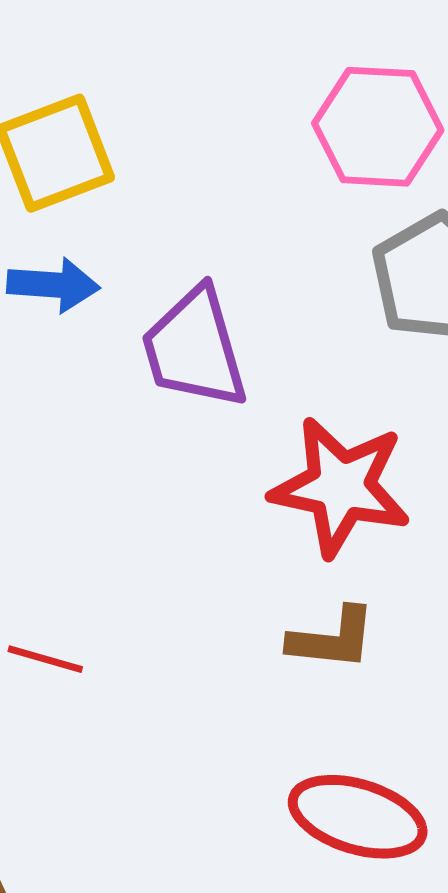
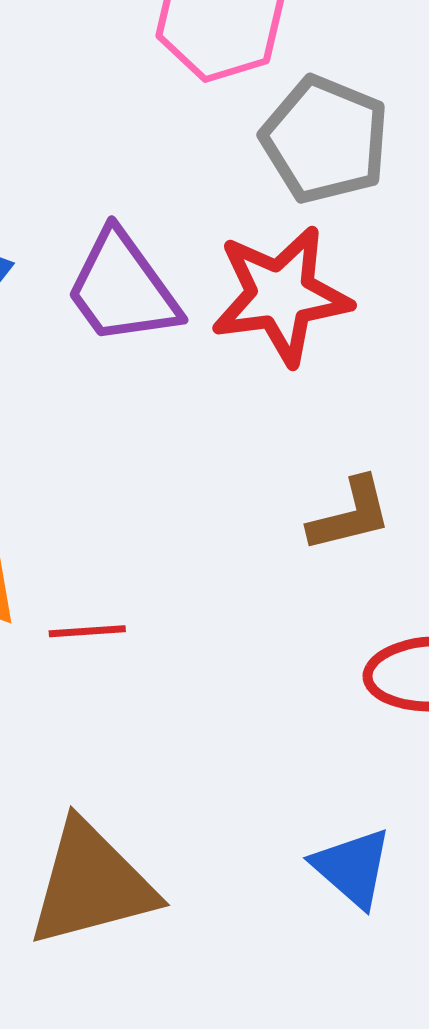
red star: (341, 487) -> (281, 295), moved

